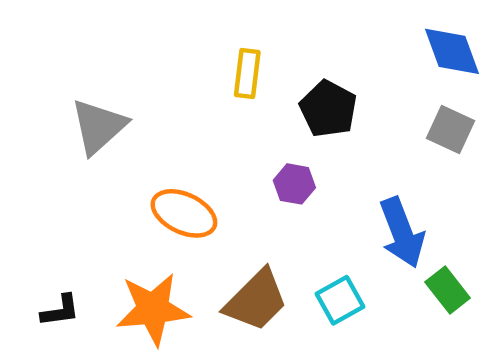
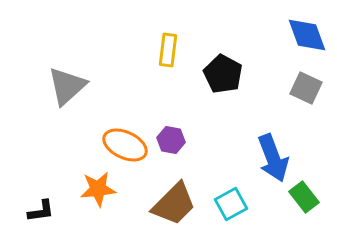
purple hexagon: (294, 184) -> (171, 140), moved
orange star: (153, 309) -> (98, 189), moved, size x0.7

